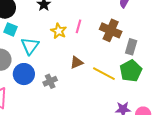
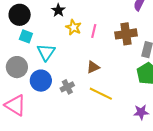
brown cross: (111, 30) -> (126, 34), turned -30
yellow star: (59, 31) -> (73, 27), moved
yellow line: (104, 74) -> (101, 94), moved

